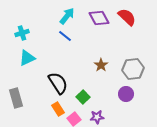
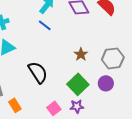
green square: (83, 97) -> (78, 84), moved, size x1.5
orange rectangle: (58, 109) -> (15, 105), moved

